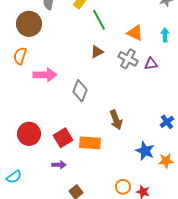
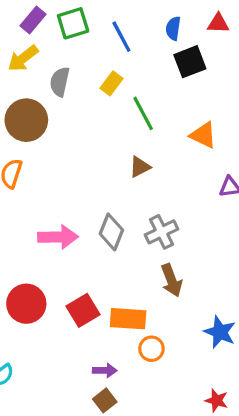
gray cross: (128, 59) -> (161, 232), moved, turned 36
pink arrow: (45, 75) -> (58, 237), moved
purple arrow: (59, 165) -> (105, 370), moved
orange circle: (123, 187) -> (151, 349), moved

